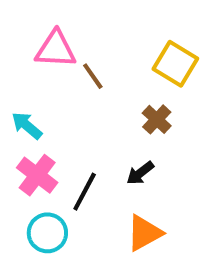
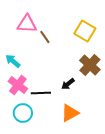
brown cross: (157, 119) -> (90, 65), moved, size x1.5
black line: (85, 192) -> (41, 93), turned 60

